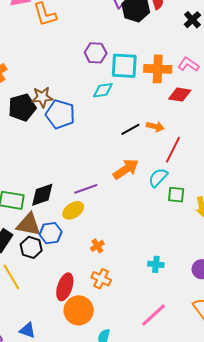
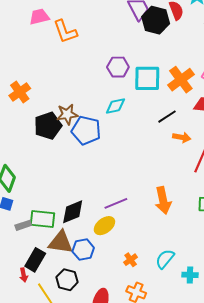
orange cross: (158, 69) -> (181, 80), turned -36
cyan diamond: (103, 90) -> (115, 106), moved
black line: (130, 129) -> (167, 117), moved
orange arrow: (126, 169) -> (163, 200), moved, turned 116
cyan semicircle: (158, 178) -> (165, 259), moved
black hexagon: (31, 247) -> (67, 280), moved

